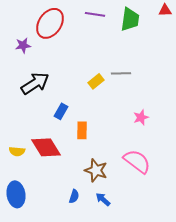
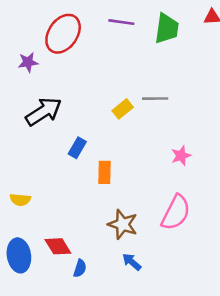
red diamond: (46, 147) -> (58, 246), moved, size x0.7
pink semicircle: (137, 161) -> (176, 213), turned 80
blue semicircle: (74, 196) -> (80, 268), moved

